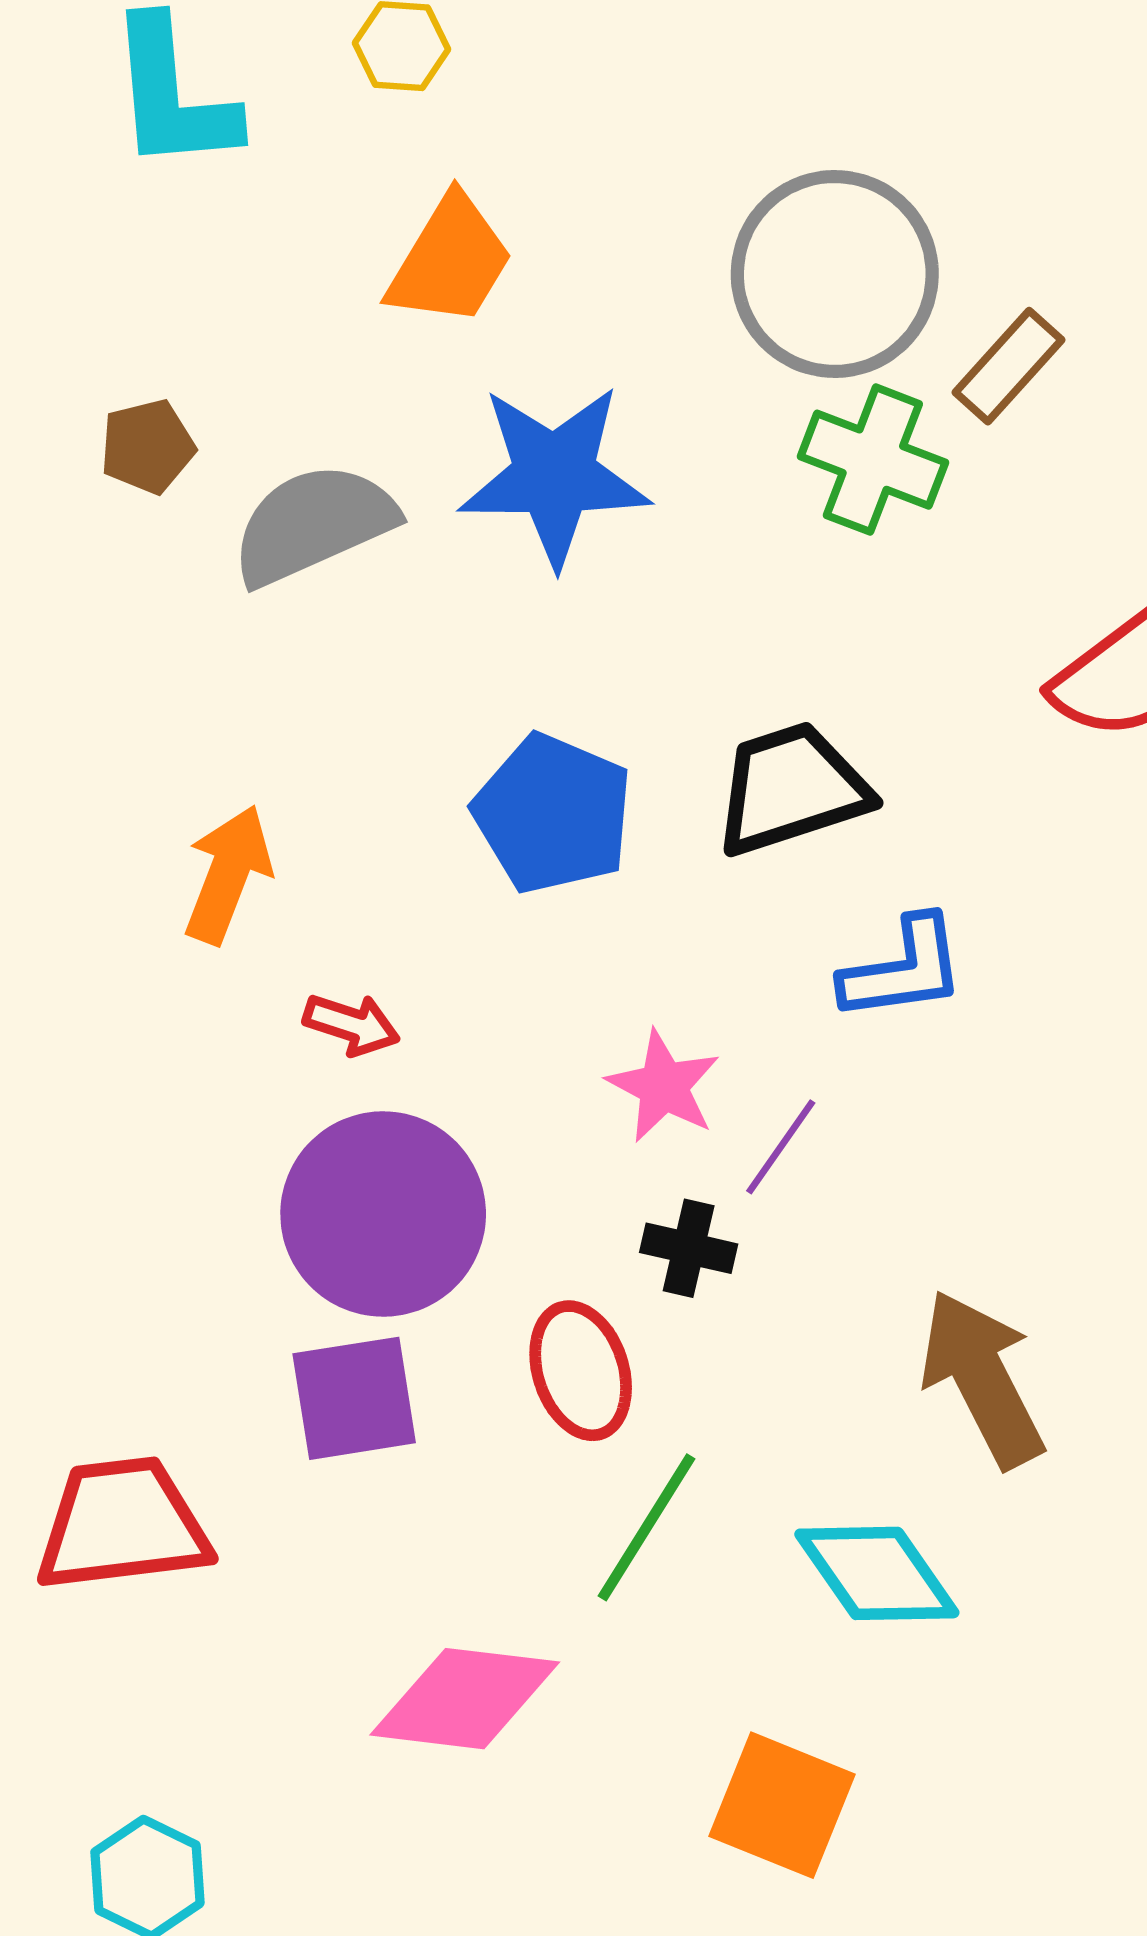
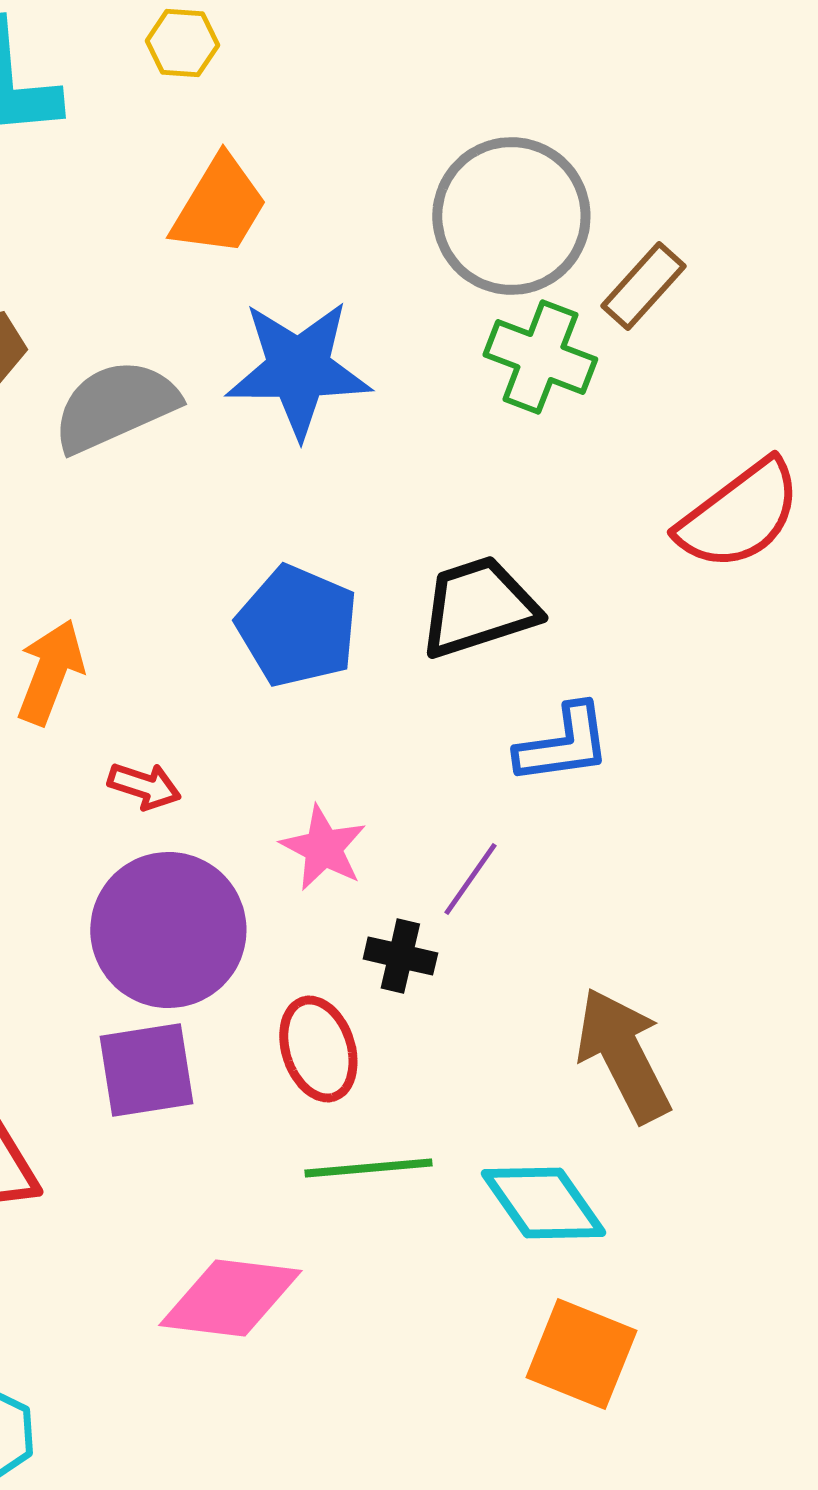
pink star: (664, 1086) -> (323, 848), moved
green line: (646, 1527) -> (368, 1168), turned 53
orange square: (782, 1805) -> (581, 1354), moved

